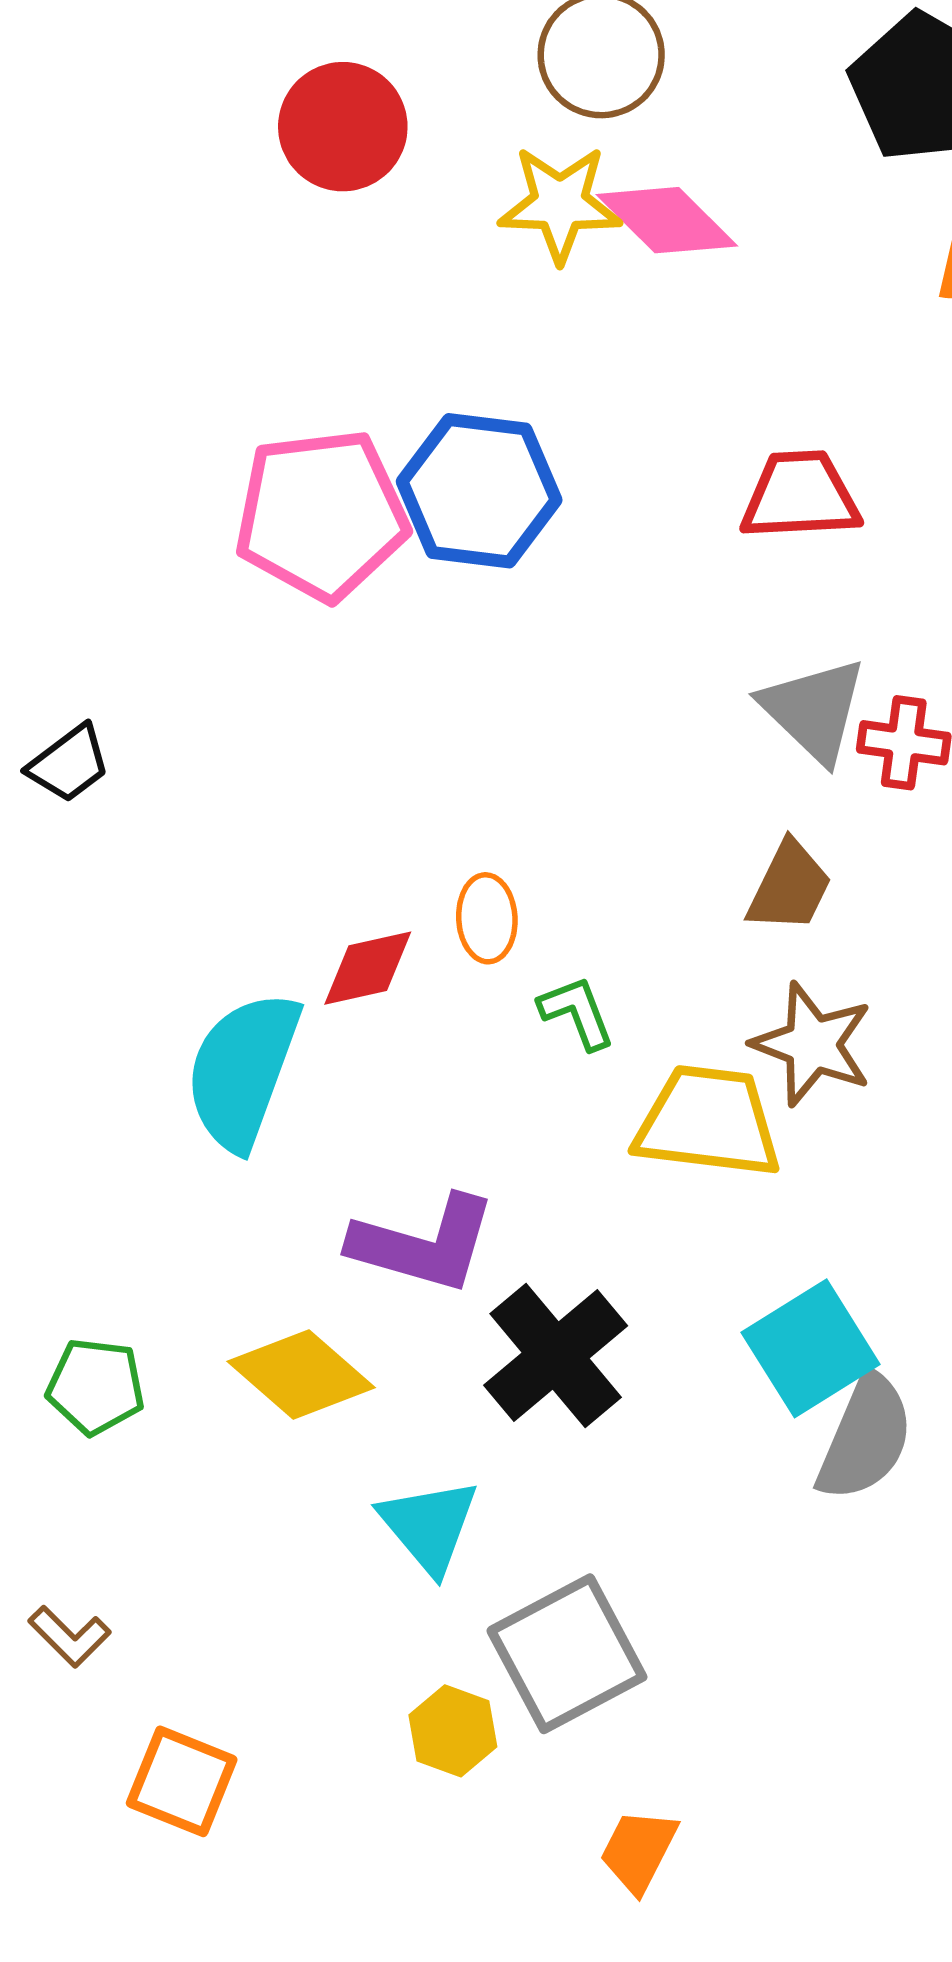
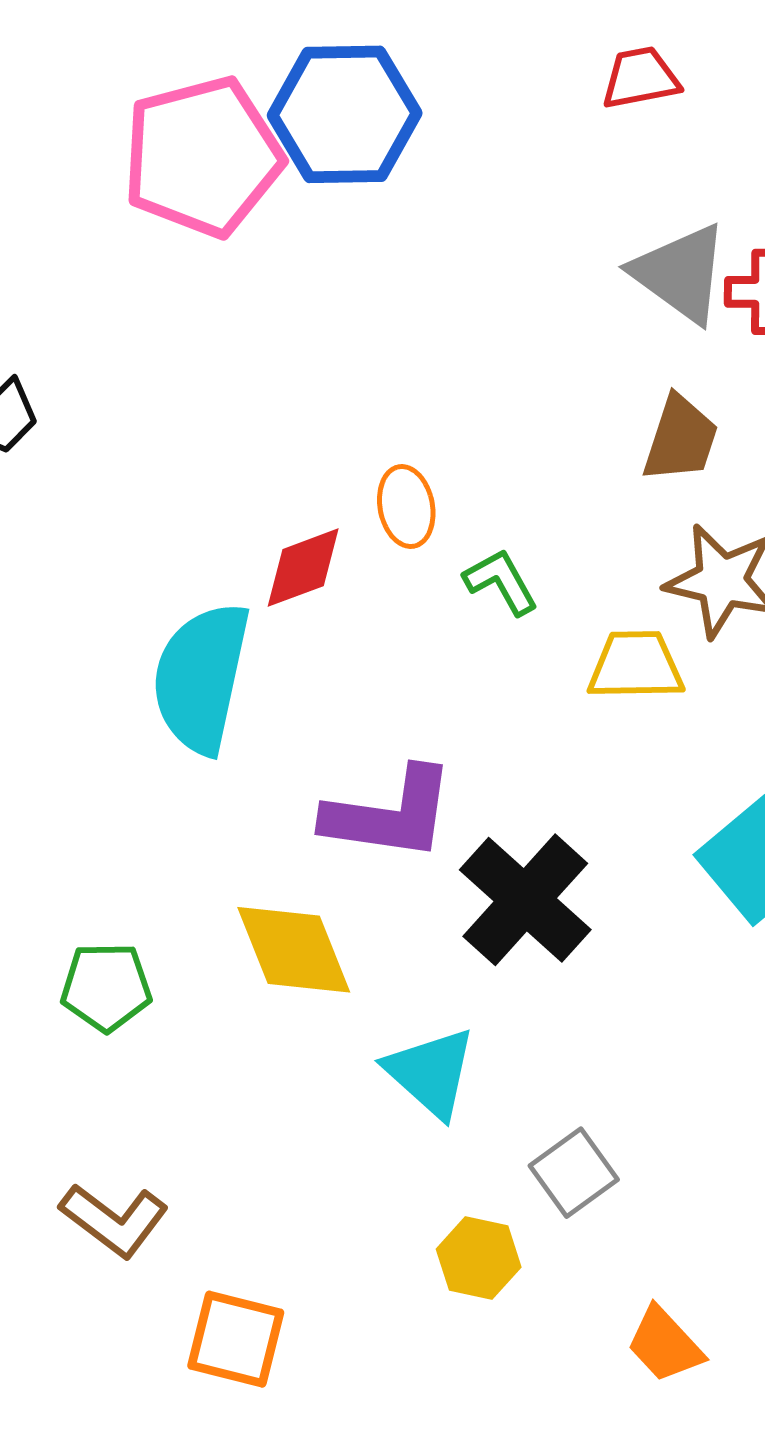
red trapezoid: (800, 496) -> (640, 78), size x0.7
yellow trapezoid: (708, 1122) -> (636, 666), size x0.7
yellow diamond: (301, 1375) -> (294, 950), turned 35
brown L-shape: (70, 1636) -> (114, 1220), size x1.4
gray square: (567, 1654) -> (574, 1173), size x0.6
orange trapezoid: (639, 1851) -> (665, 1344), turned -62

